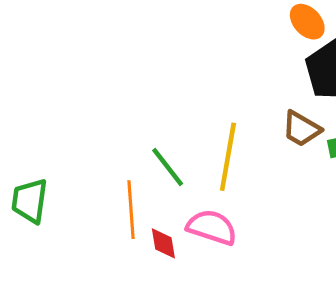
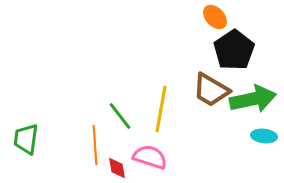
brown trapezoid: (301, 129) -> (211, 90), size x1.4

